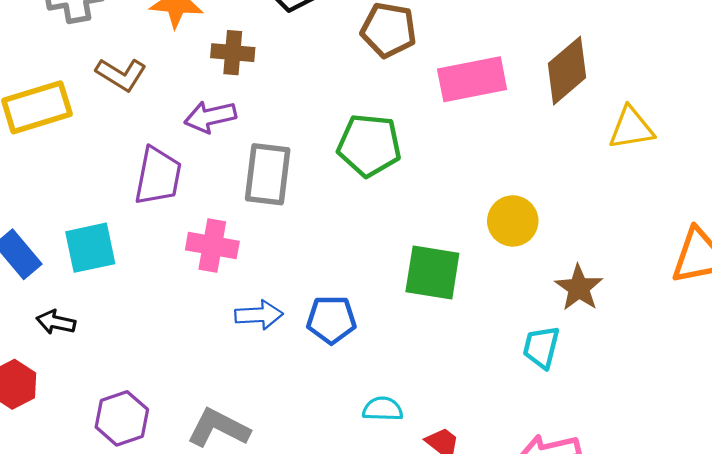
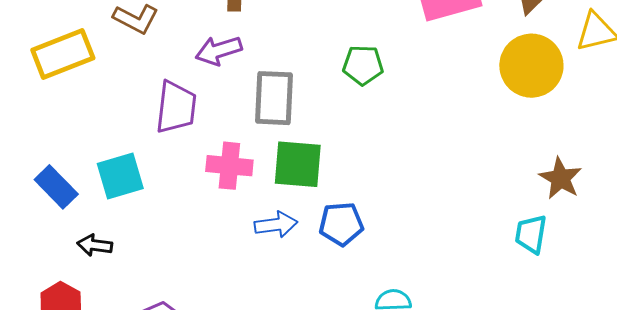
green pentagon: (369, 145) -> (363, 65), size x0.7
yellow circle: (513, 221) -> (531, 66), moved, size x1.4
green square: (432, 273) -> (298, 164), moved

